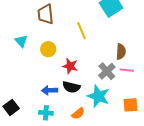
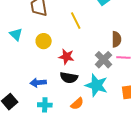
blue arrow: (50, 90) -> (38, 83), moved

